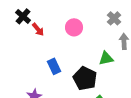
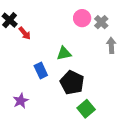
pink circle: (74, 27) -> (82, 18), moved
green triangle: (106, 58) -> (64, 53), moved

